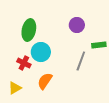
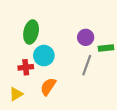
purple circle: (77, 25) -> (86, 37), moved
red cross: (24, 63) -> (26, 67), turned -32

